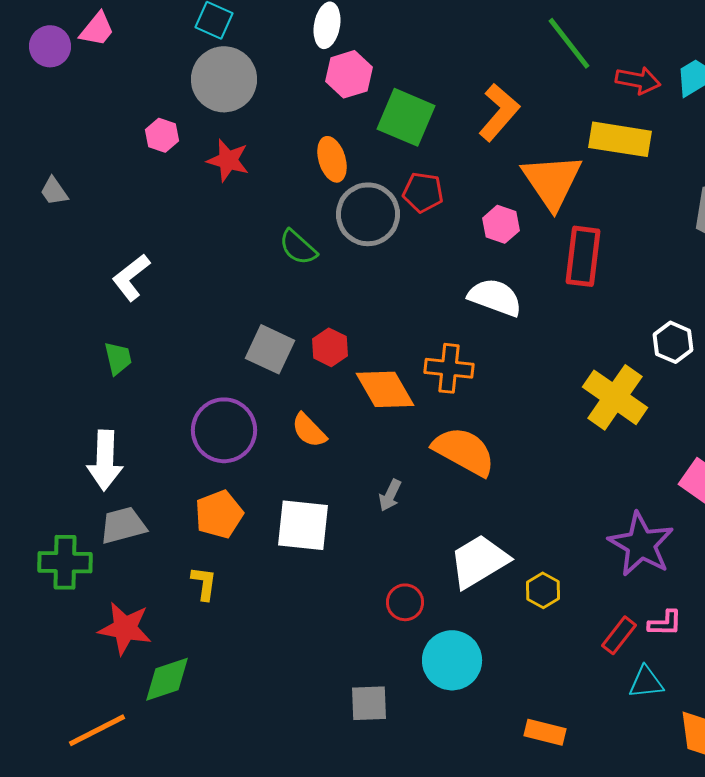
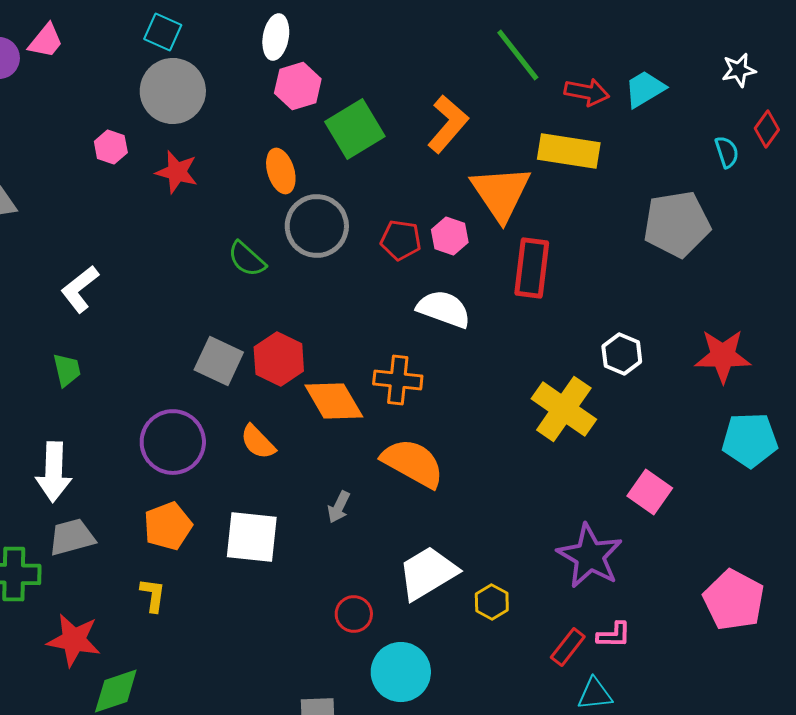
green square: (406, 117) -> (355, 129), turned 36
red pentagon: (423, 192) -> (401, 240), moved
red hexagon: (330, 347) -> (279, 359), size x1.4

